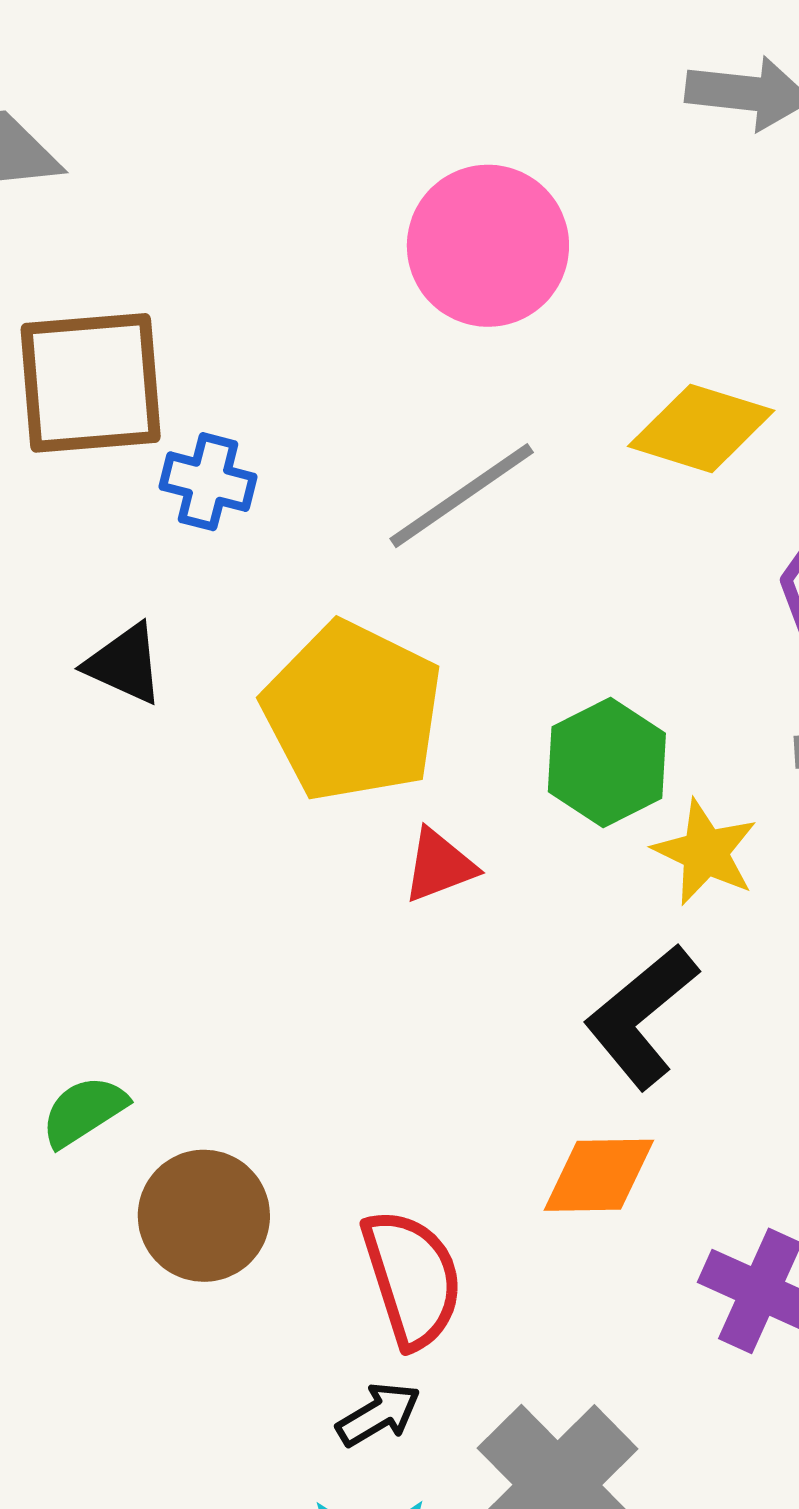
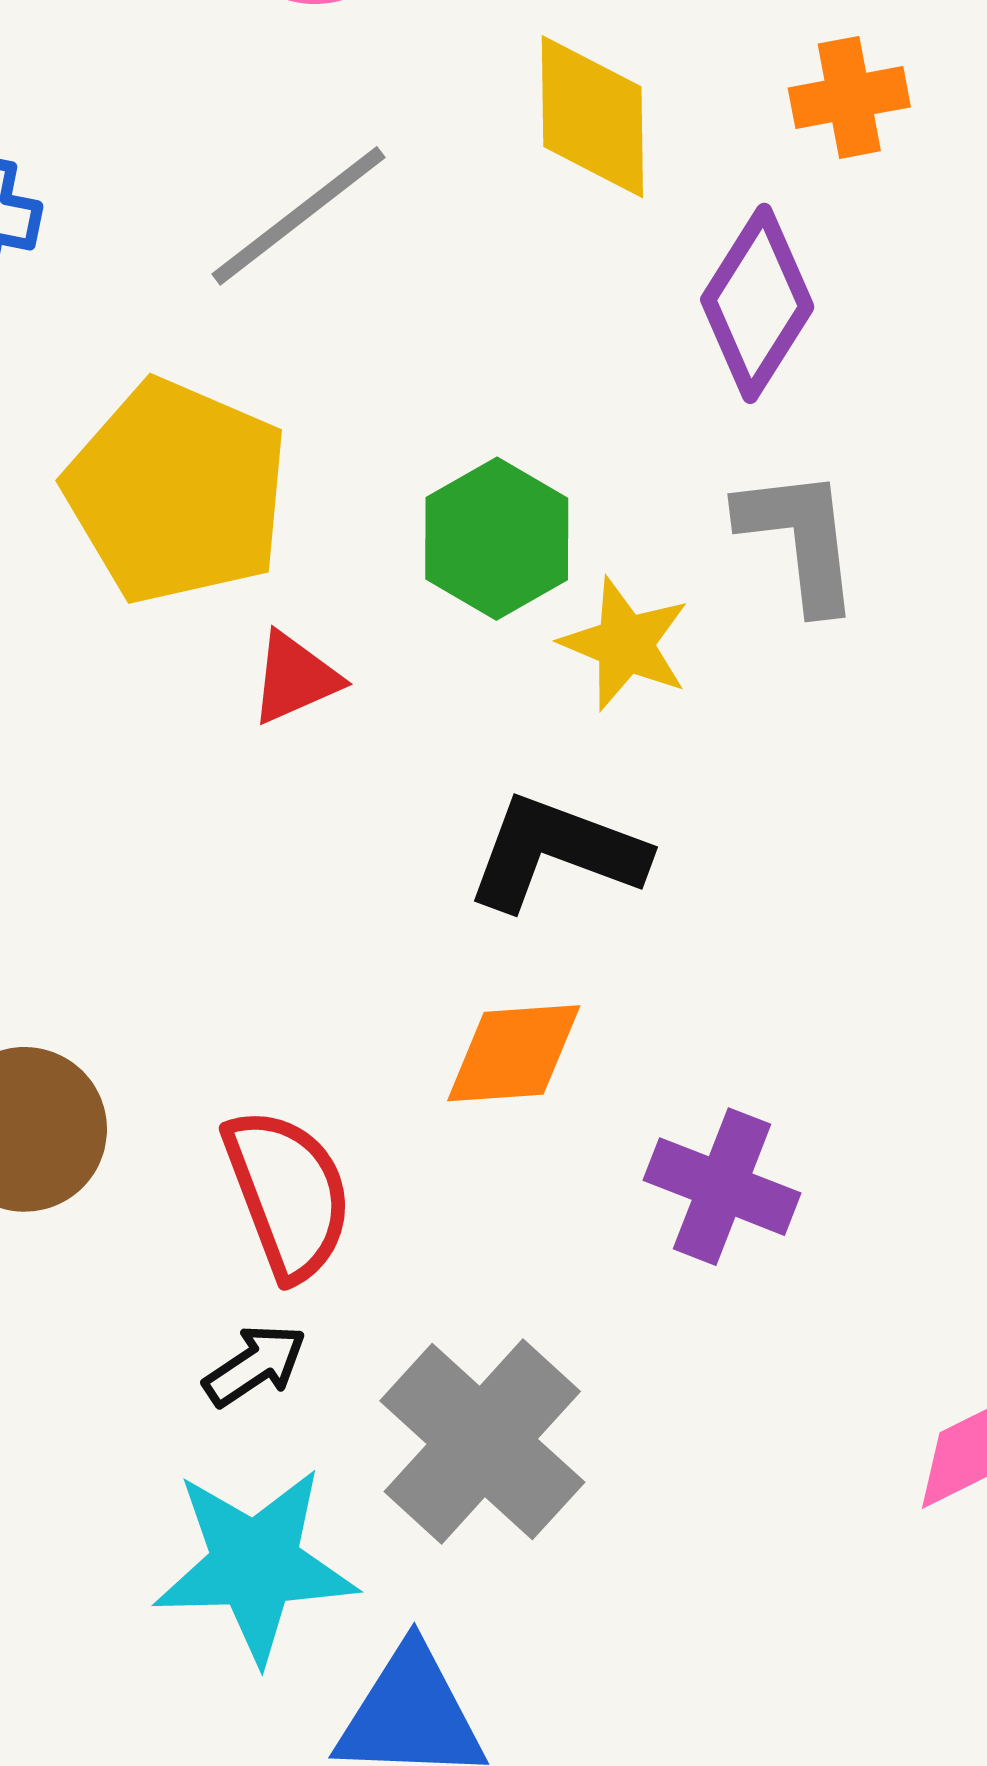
yellow diamond: (701, 428) -> (592, 117), turned 75
black L-shape: (641, 1016) -> (556, 852), turned 63

